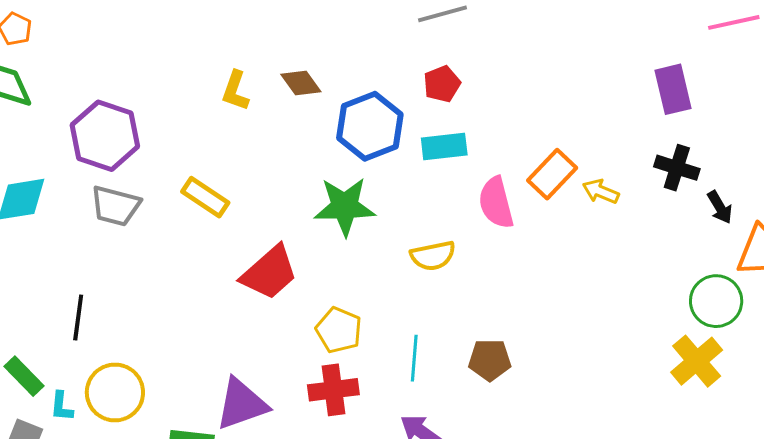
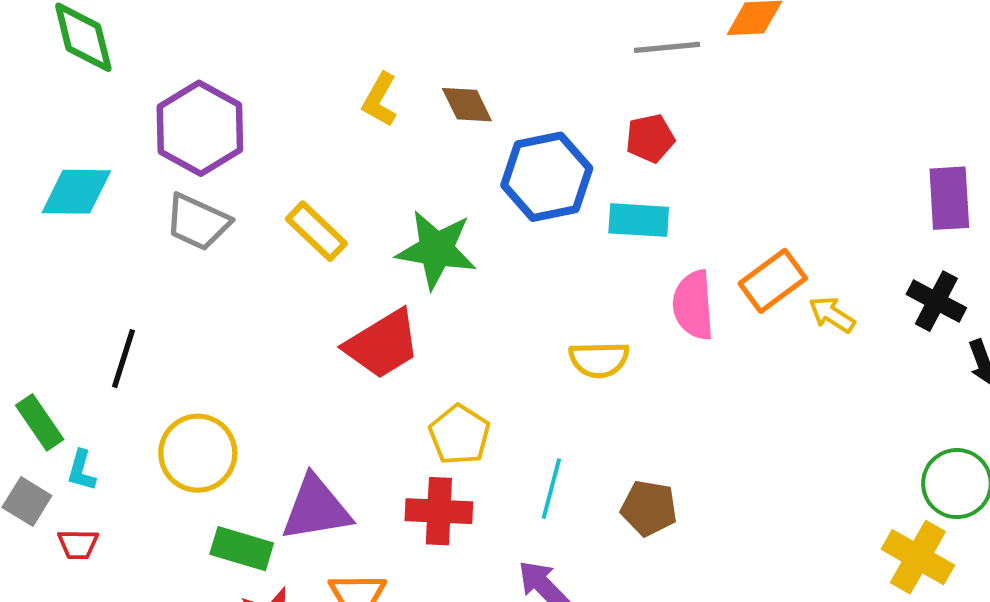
green star: (345, 206) -> (436, 250), moved
yellow cross: (697, 361) -> (918, 557), turned -30
yellow circle: (115, 392) -> (198, 453), moved

